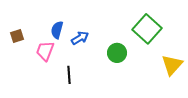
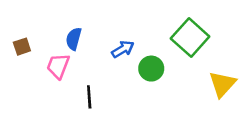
blue arrow: (80, 38) -> (123, 49), moved

